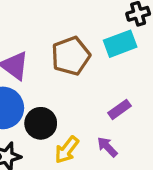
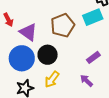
black circle: (41, 123) -> (48, 55), moved
yellow arrow: (67, 150) -> (52, 79), moved

